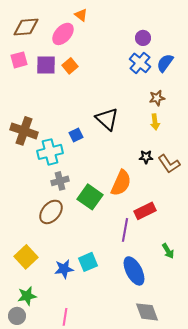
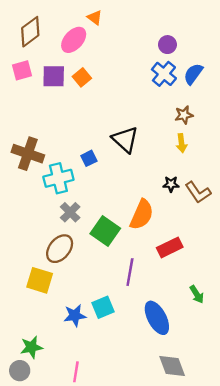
brown diamond: (26, 27) -> (30, 32), turned -32
gray cross: (60, 181) -> (70, 212), turned -30
purple line: (125, 230) -> (130, 272), moved
yellow square: (26, 257) -> (40, 280), moved, turned -30

